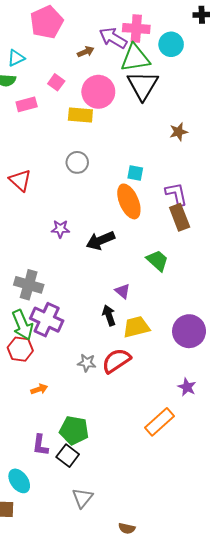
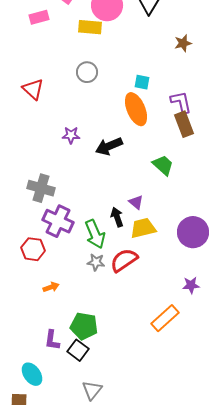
purple triangle: (123, 291) -> (136, 202), moved
green arrow: (22, 325) -> (95, 234), moved
purple star: (187, 387) -> (191, 285), turned -30

